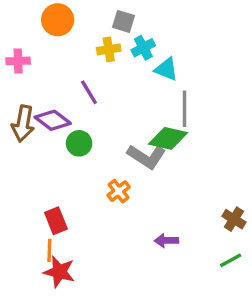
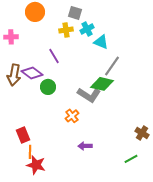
gray line: (184, 109) -> (112, 66), turned 35
red rectangle: (56, 221) -> (23, 135), moved
purple arrow: (166, 241) -> (85, 146), moved
green line: (231, 260) -> (131, 159), moved

